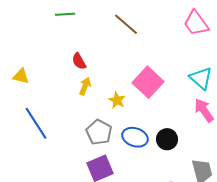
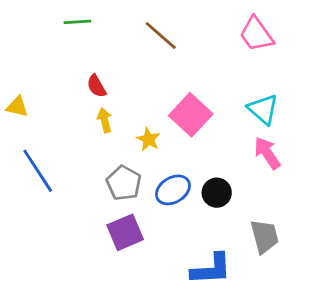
yellow arrow: (85, 86) -> (105, 120), turned -36
blue ellipse: (135, 137) -> (173, 190), turned -50

